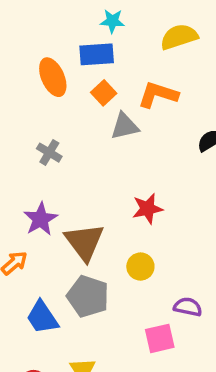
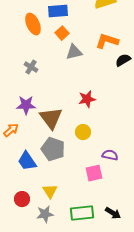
orange L-shape: (158, 95) -> (107, 41), moved
purple star: (41, 219) -> (26, 105), turned 30

